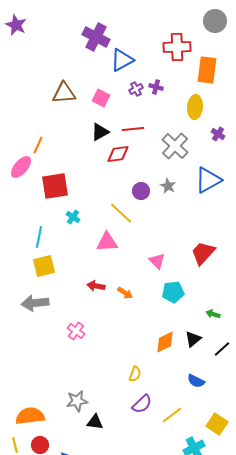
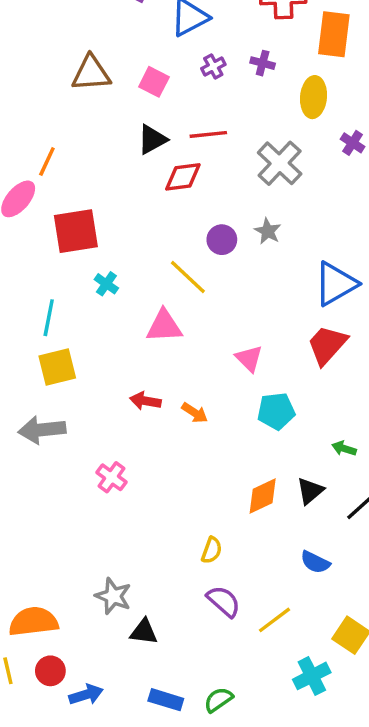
purple cross: (156, 87) -> (263, 63), moved
blue triangle: (208, 180) -> (336, 284), moved
gray star: (77, 401) -> (113, 596), turned 30
purple semicircle: (142, 404) -> (224, 601), turned -95

